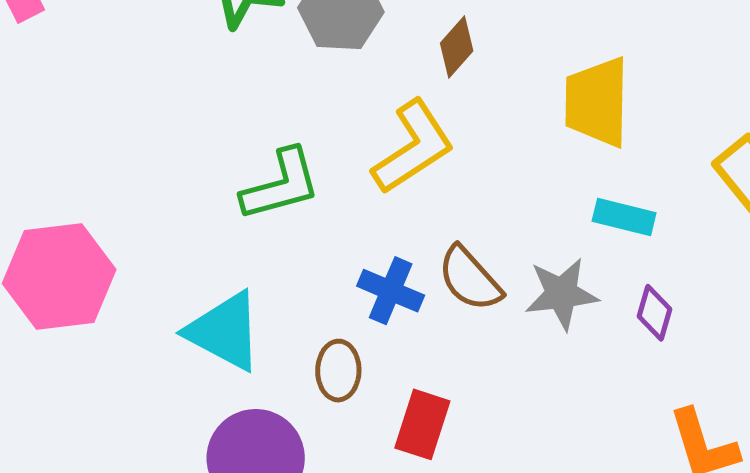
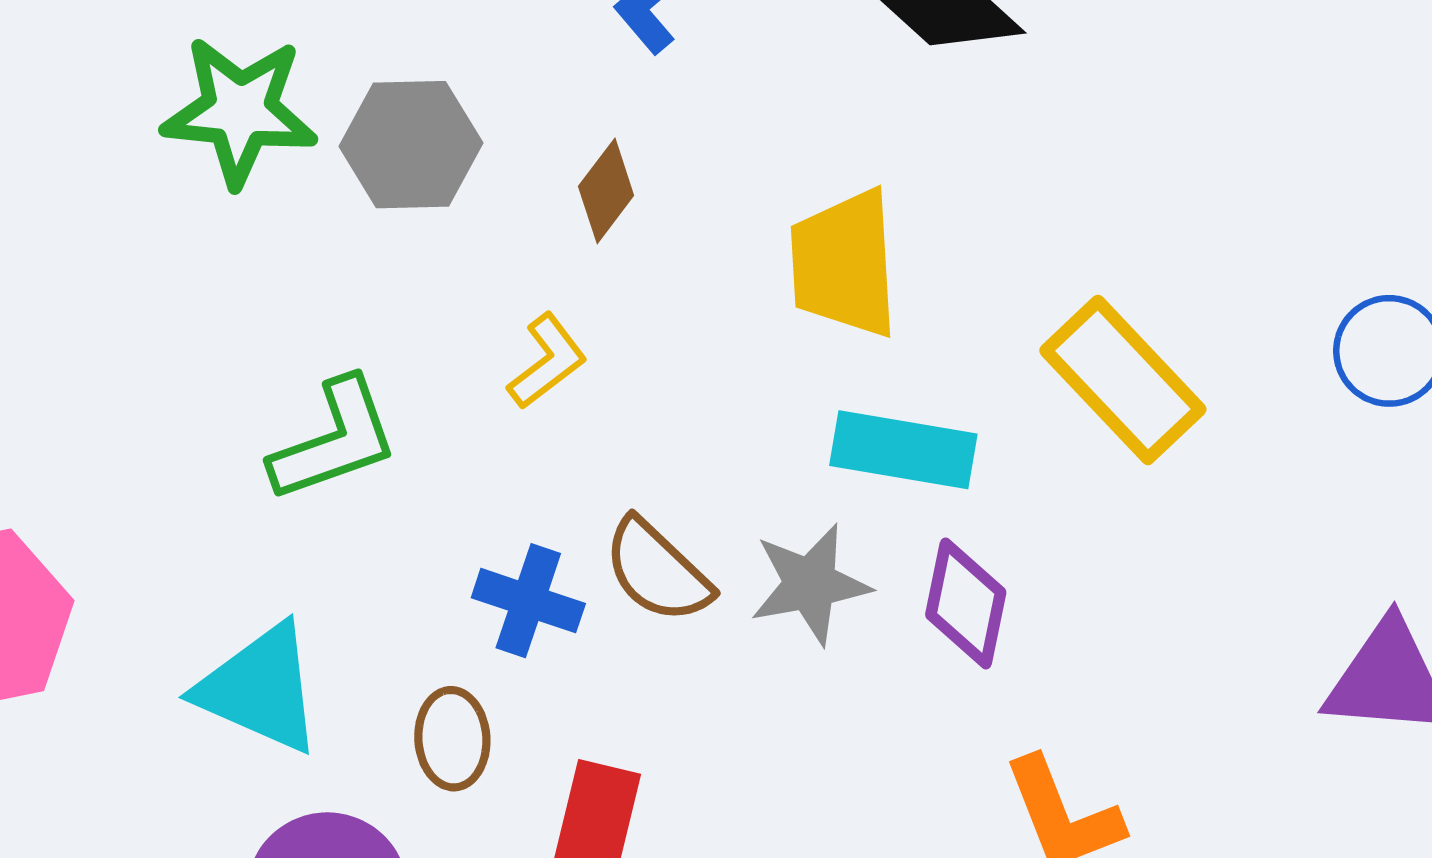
yellow L-shape: (413, 147) -> (547, 361), size x0.6
cyan rectangle: (624, 217) -> (903, 450), size x1.4
purple diamond: (655, 313) -> (966, 604), size x1.4

